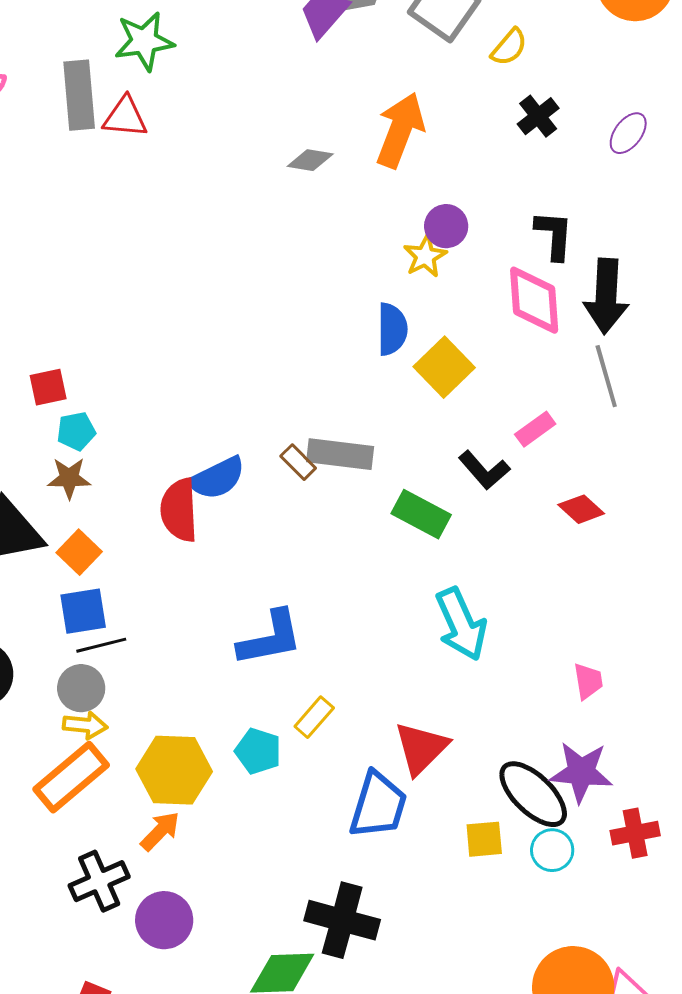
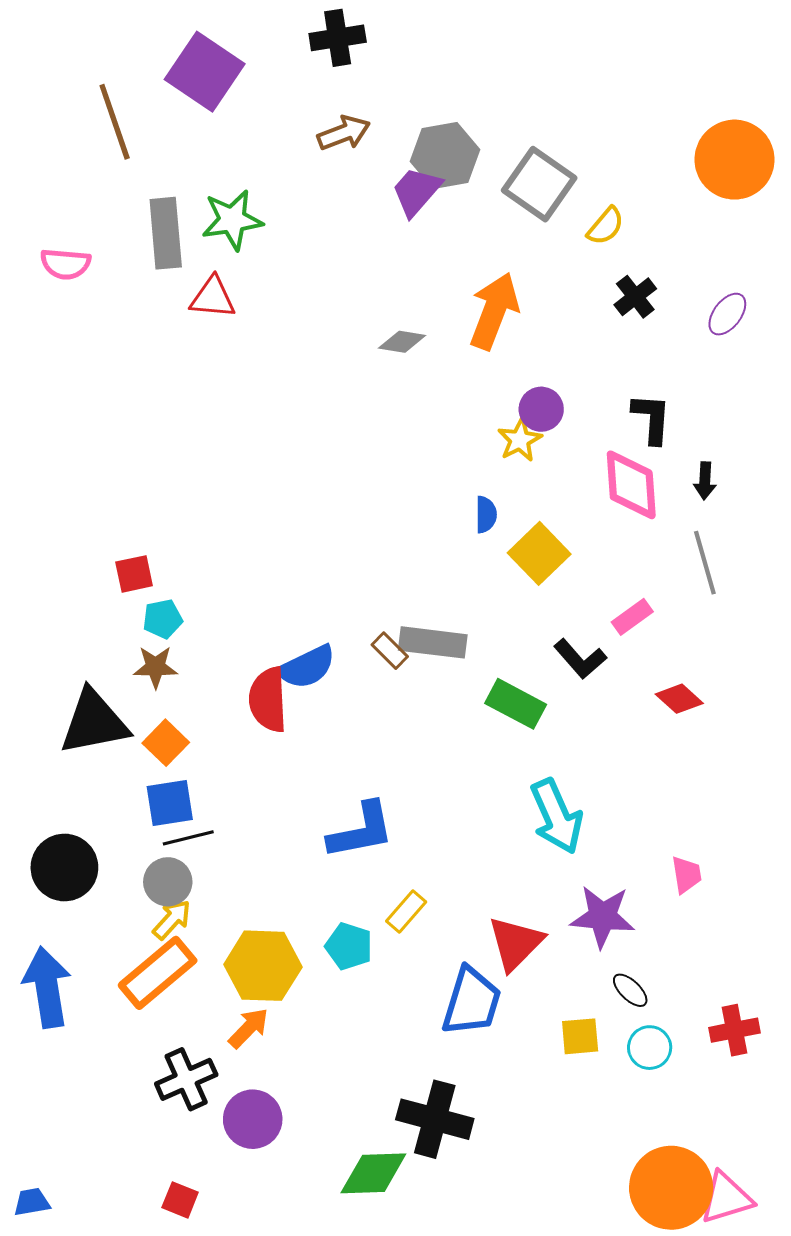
gray rectangle: (79, 95) -> (166, 233), moved
black arrow: (606, 296) -> (705, 481), size x0.5
blue semicircle: (392, 329) -> (486, 515), size x0.7
yellow arrow: (85, 725) -> (172, 920), turned -54
purple star: (581, 772) -> (603, 917), moved
black ellipse: (533, 794) -> (630, 990), size x0.5

